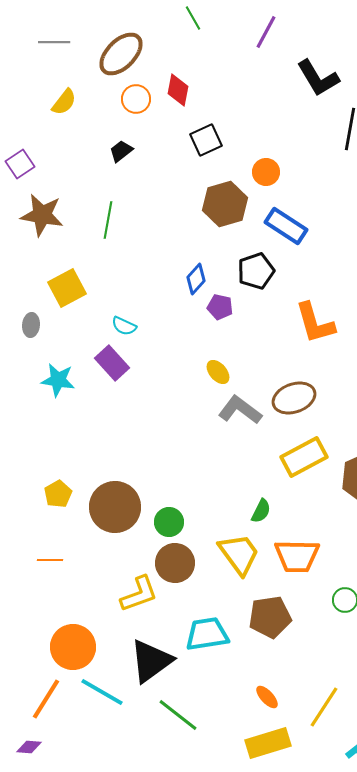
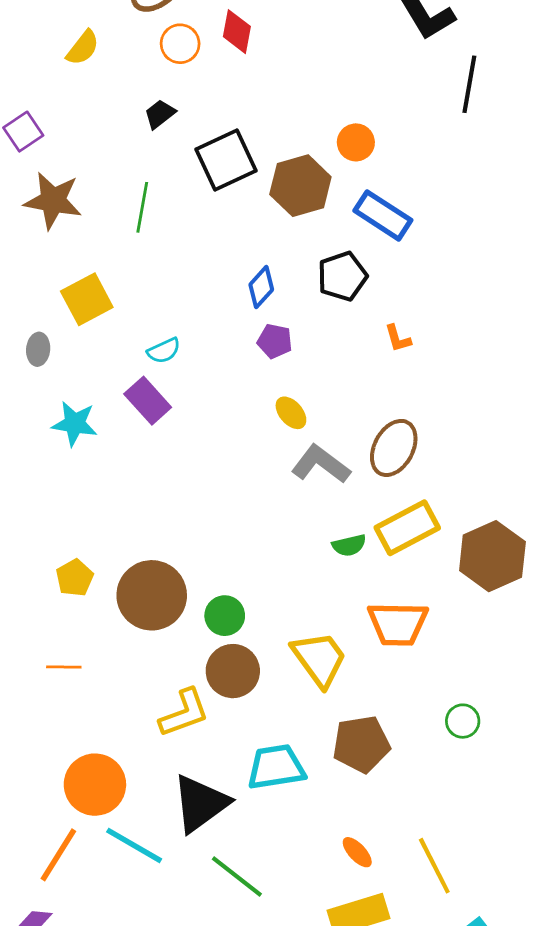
black square: (206, 140) -> (226, 160), moved, size x1.4
purple pentagon: (220, 307) -> (275, 341), moved
orange L-shape: (315, 323) -> (398, 338), moved, size x0.5
cyan semicircle: (124, 326) -> (164, 351), turned -50
brown ellipse: (294, 398) -> (394, 448), turned -42
green semicircle: (261, 511) -> (349, 545), moved, turned 50
orange trapezoid: (297, 556) -> (398, 624), moved
yellow line: (324, 707) -> (434, 866), turned -60

